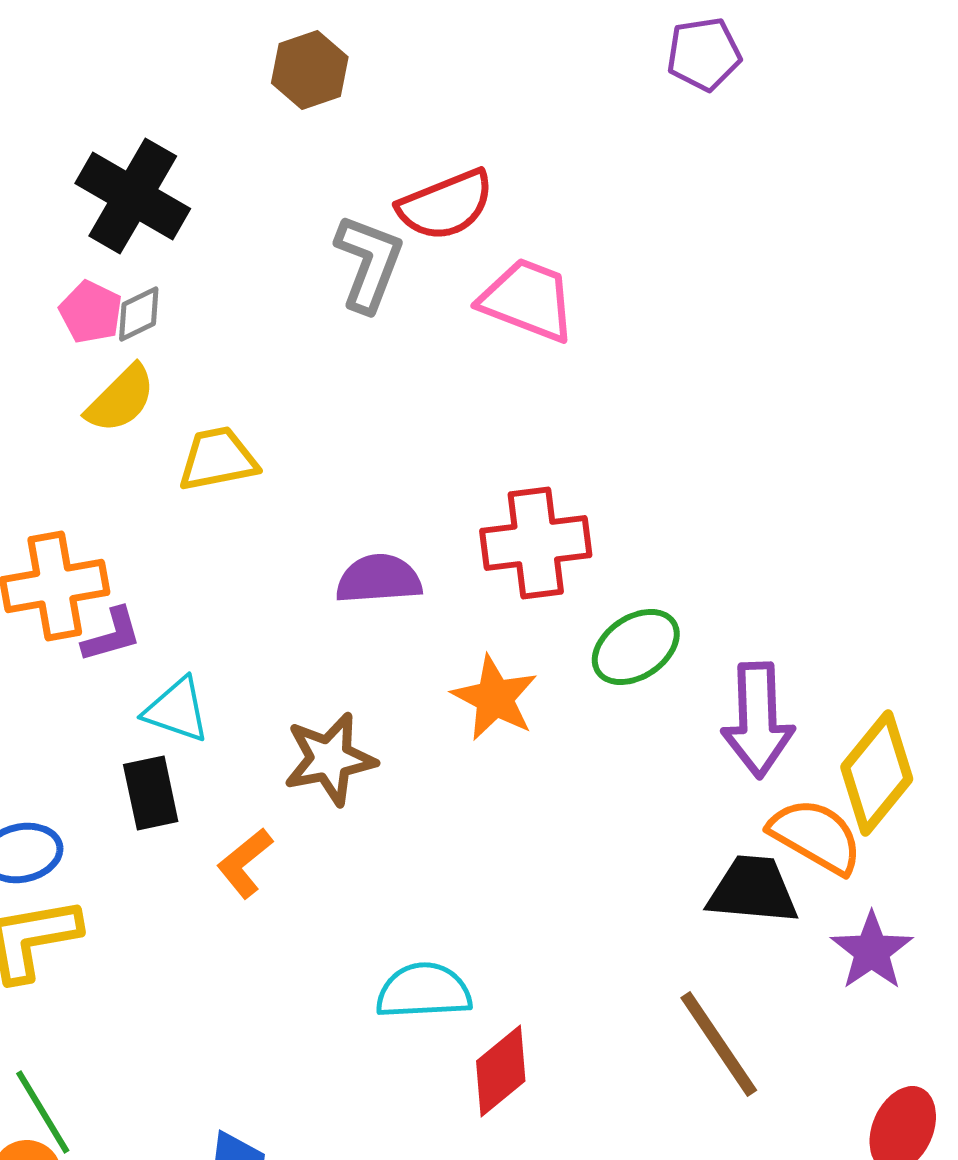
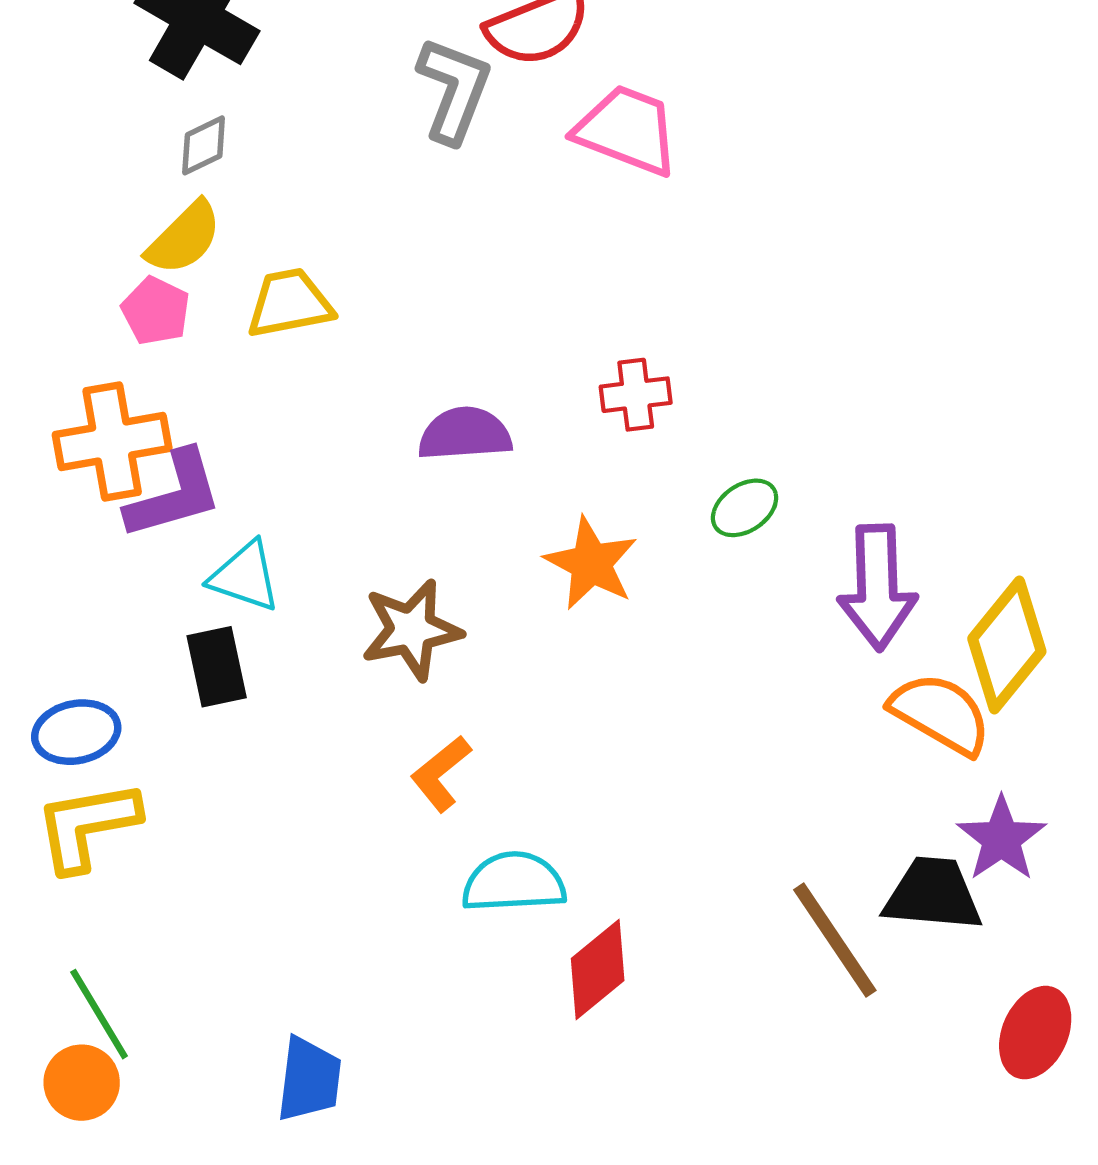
pink pentagon: (91, 312) -> (156, 311), moved
red cross: (536, 543) -> (636, 395), size x0.6
purple L-shape: (112, 635) -> (174, 495), size x1.5
green ellipse: (636, 647) -> (745, 508), size x0.7
orange L-shape: (245, 863) -> (441, 773), moved
black trapezoid: (753, 890) -> (933, 894), moved

